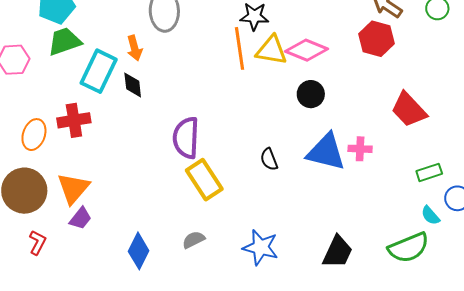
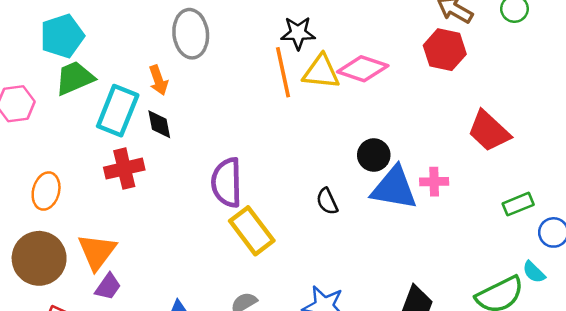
black circle: (311, 94) -> (374, 155), moved
red cross: (74, 120) -> (124, 169), moved
cyan semicircle: (430, 215) -> (534, 272), moved

